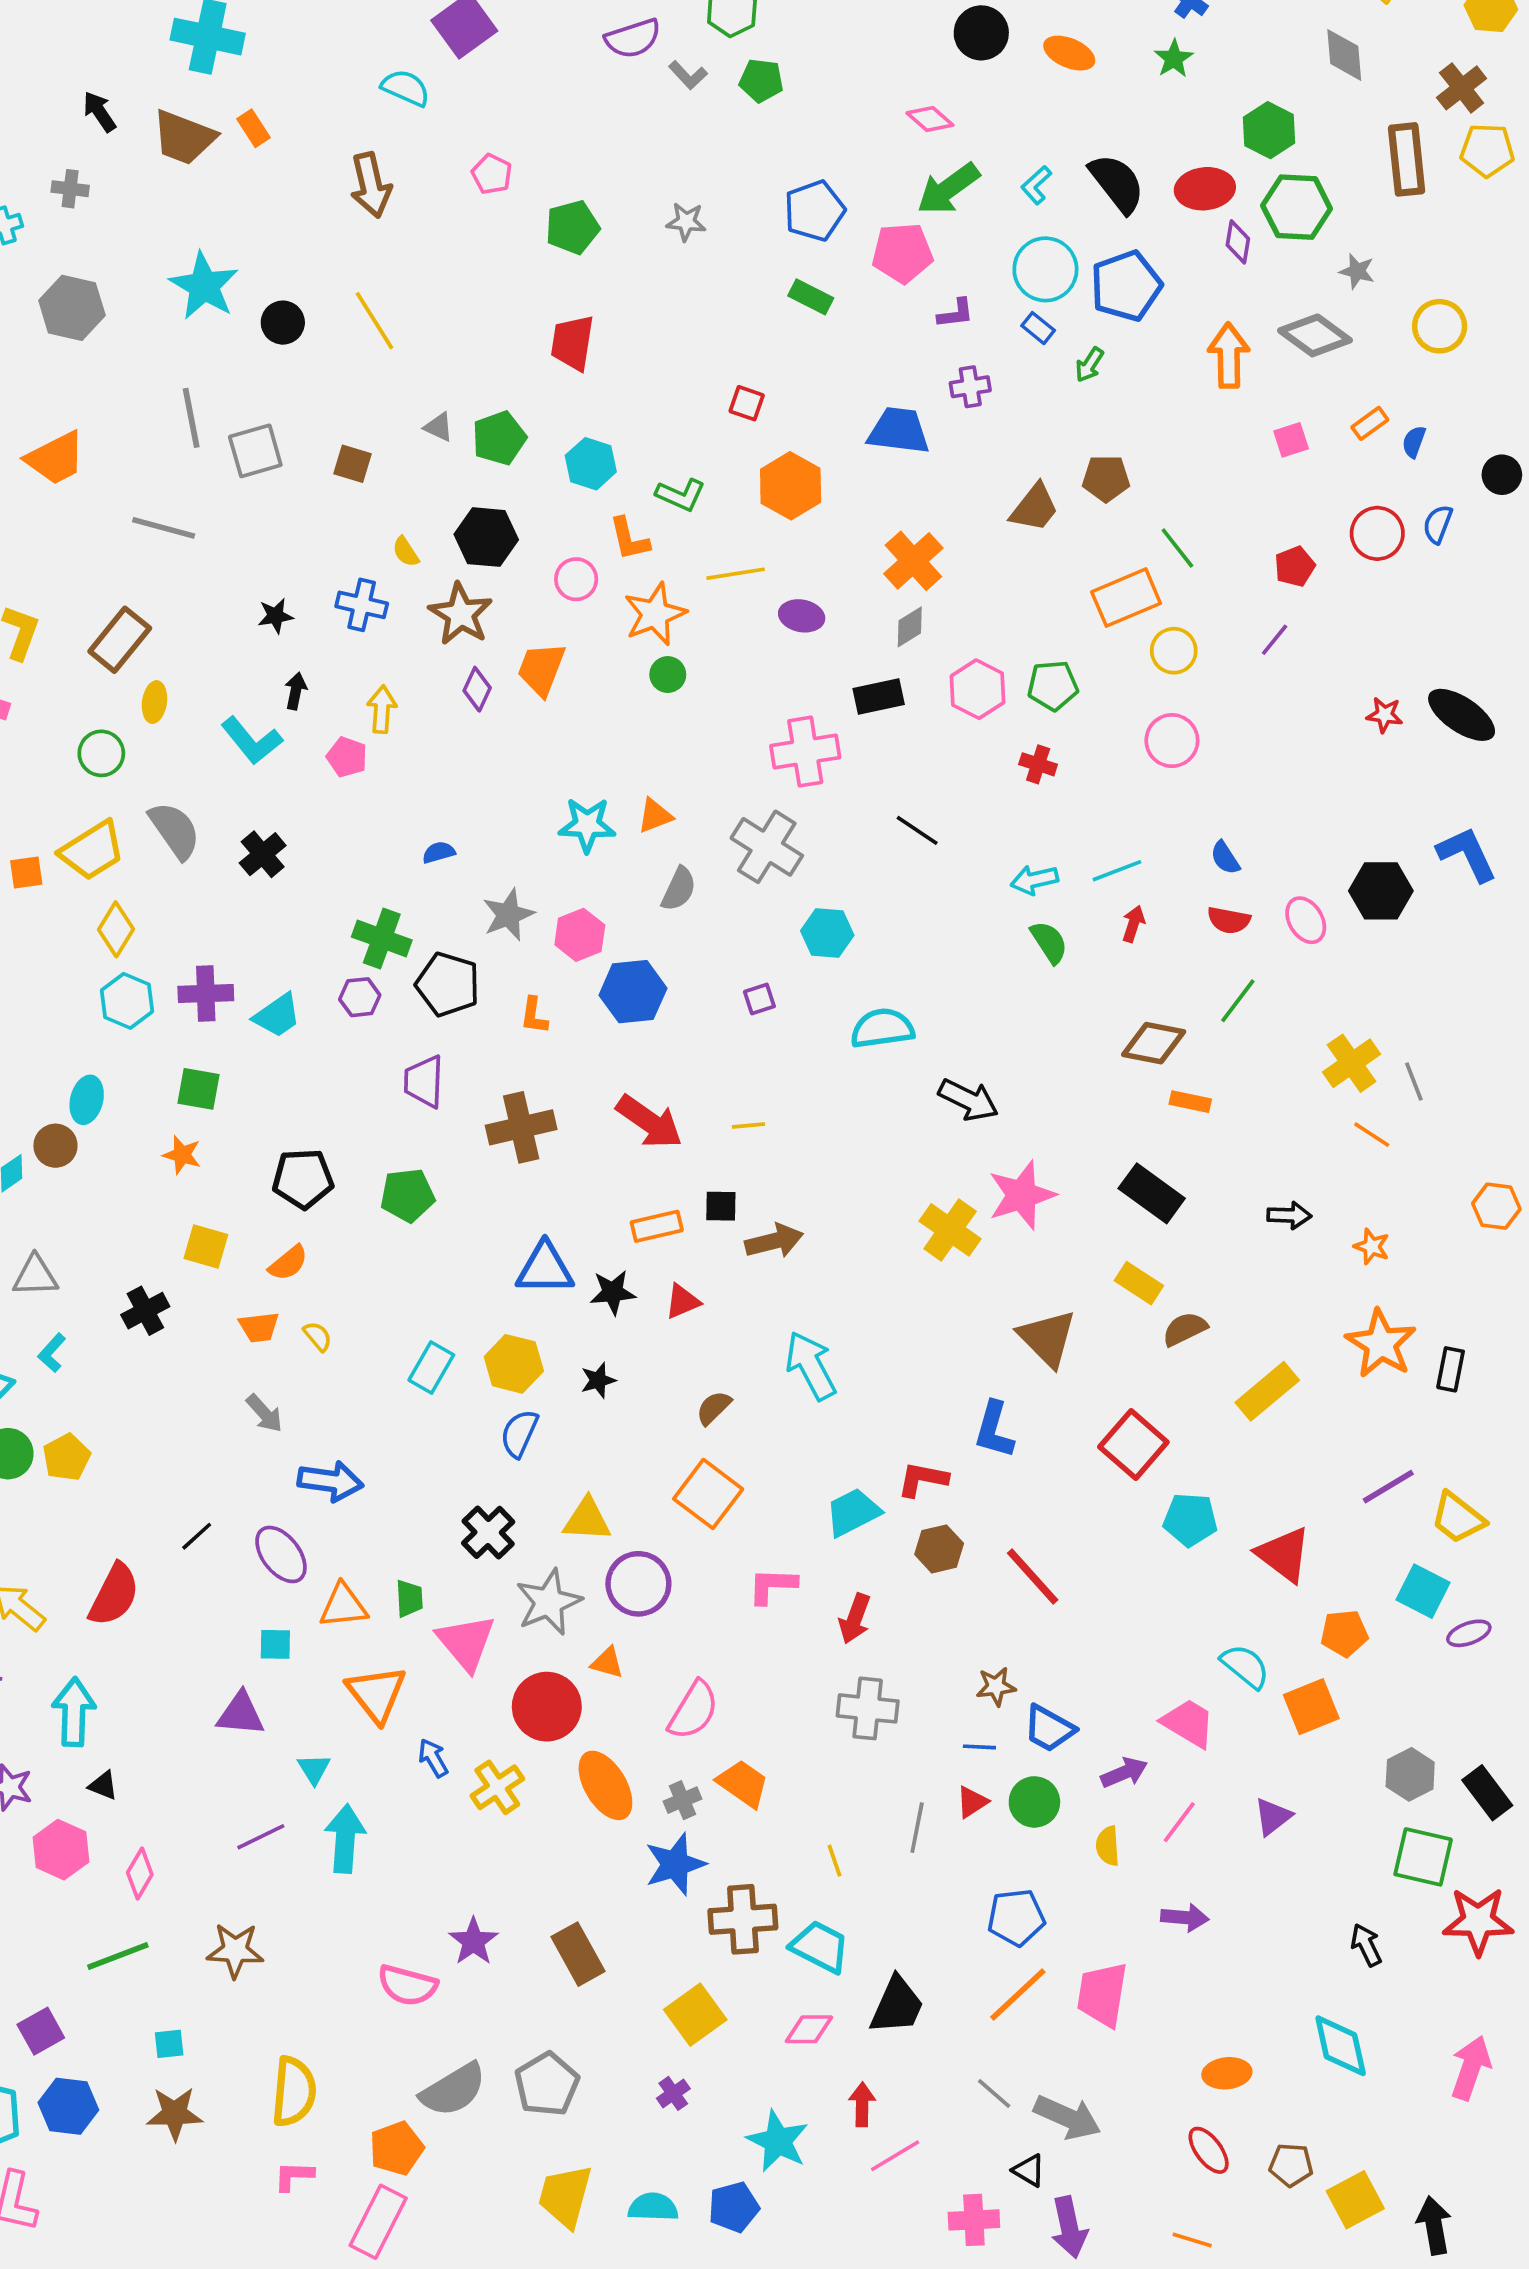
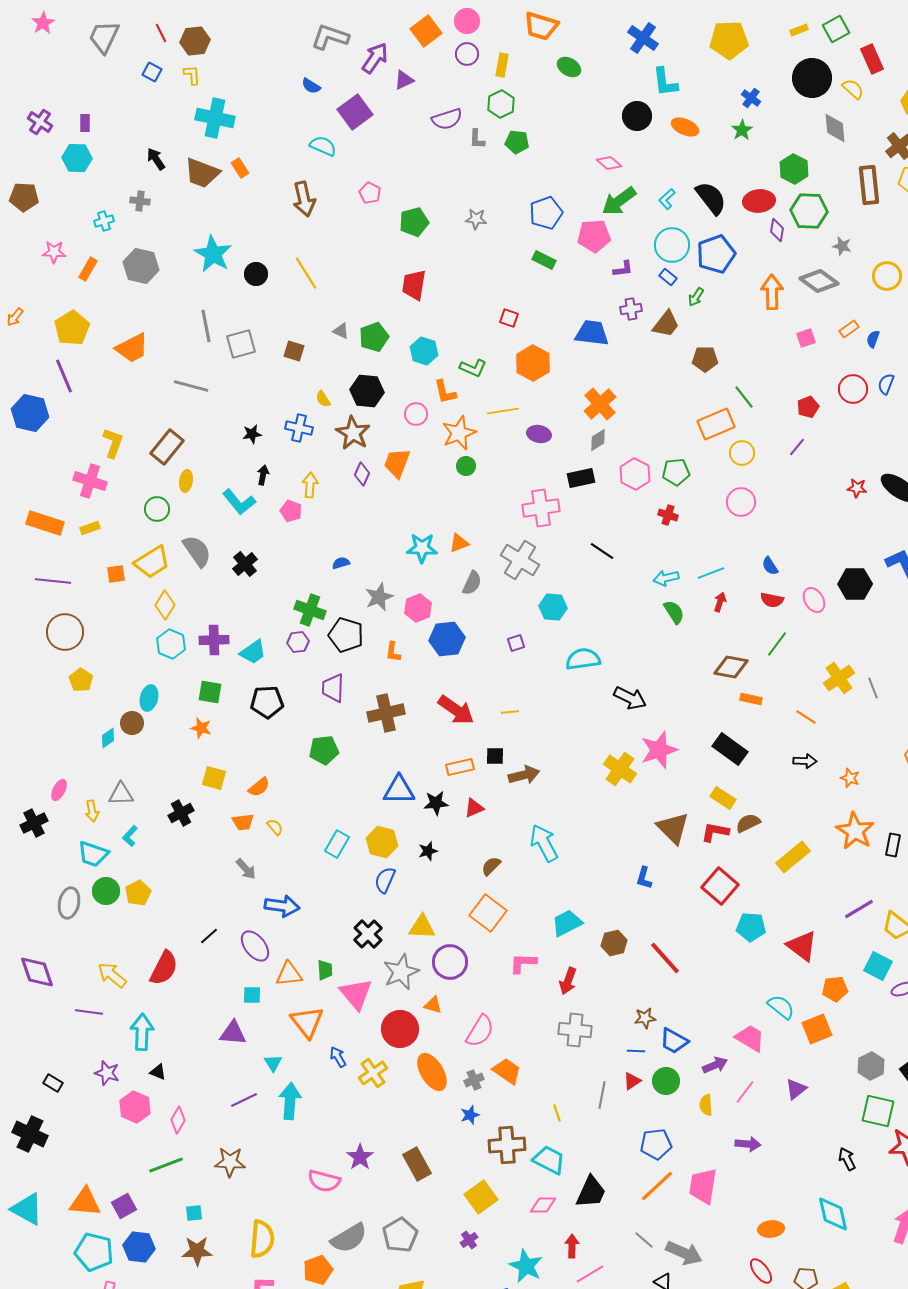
gray L-shape: (688, 75) -> (477, 139), turned 45
brown trapezoid: (1034, 508) -> (666, 324), moved
orange line: (1372, 1135) -> (806, 717), moved
black pentagon: (303, 1179) -> (267, 702), moved
blue L-shape: (994, 1430) -> (644, 878), size x0.7
red L-shape: (923, 1479) -> (715, 832), moved
blue star: (675, 1864) -> (470, 1115), size x0.6

